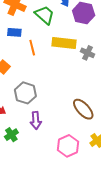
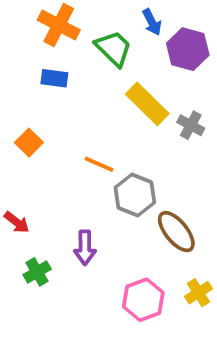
yellow rectangle: (64, 43) -> (147, 104), turned 35
orange line: (32, 48) -> (99, 164), moved, turned -56
gray hexagon: (25, 93) -> (135, 195), moved

